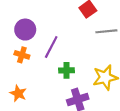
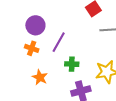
orange star: (18, 93) -> (40, 77), moved

